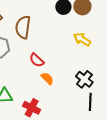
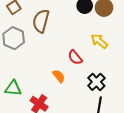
red semicircle: (37, 60) -> (75, 57), moved

